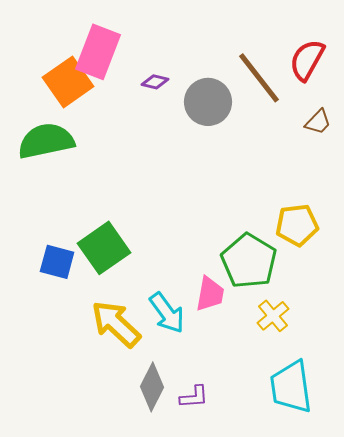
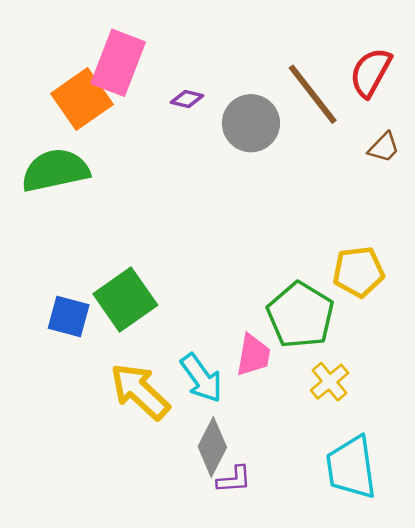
gray diamond: (152, 387) -> (212, 447), moved

